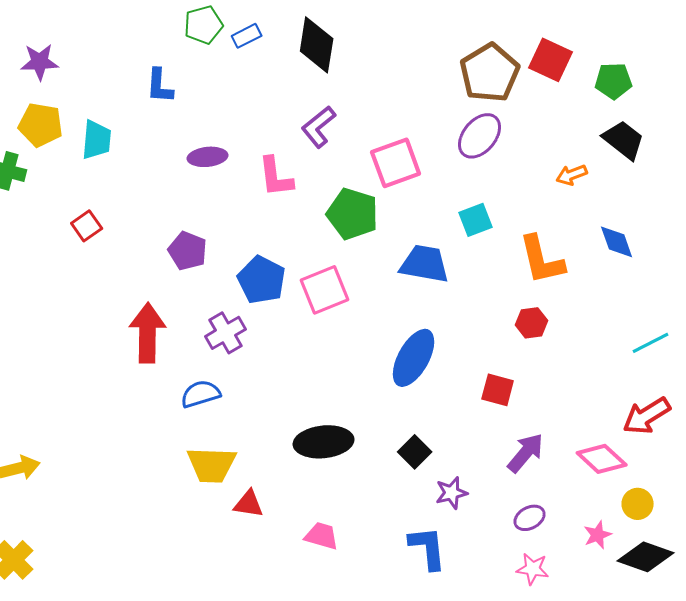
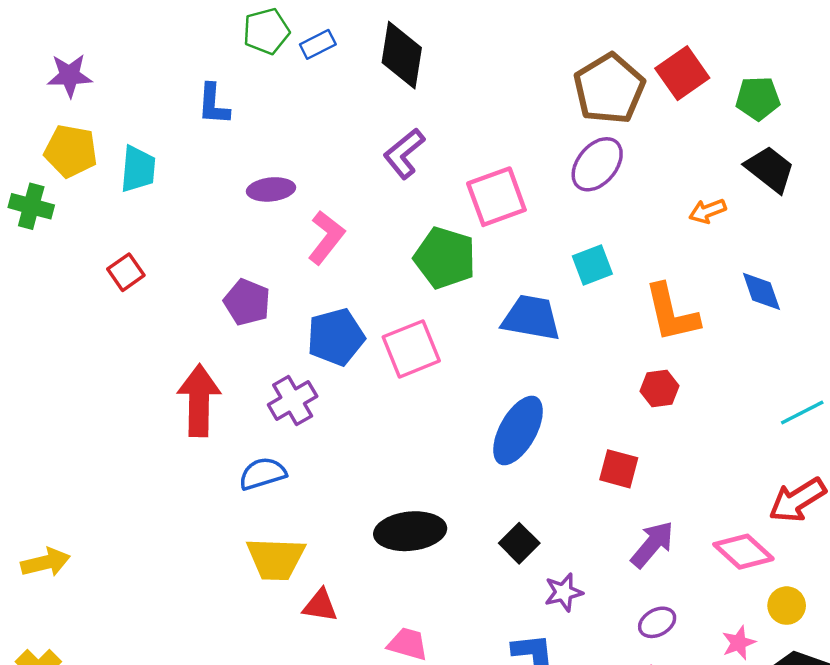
red square: (551, 60) -> (682, 73), turned 30
pink L-shape: (276, 177) -> (326, 237), moved, turned -135
blue pentagon: (262, 280) -> (336, 337), turned 30

